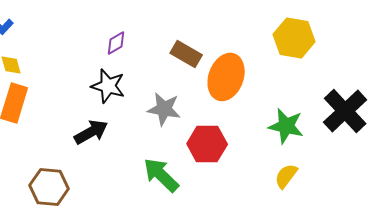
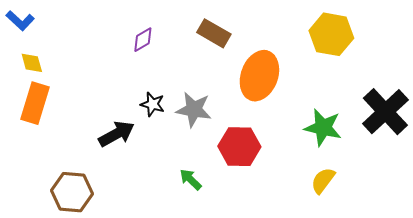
brown rectangle: (186, 54) -> (214, 33), moved
black star: (108, 86) -> (152, 104), moved, size x0.7
green arrow: (161, 175) -> (191, 179), size x0.6

